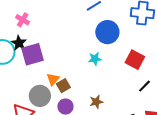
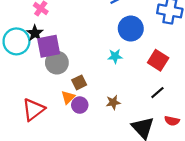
orange triangle: (53, 79) -> (68, 97), moved
black line: (144, 86) -> (157, 93), moved
gray circle: (40, 96) -> (57, 63), moved

